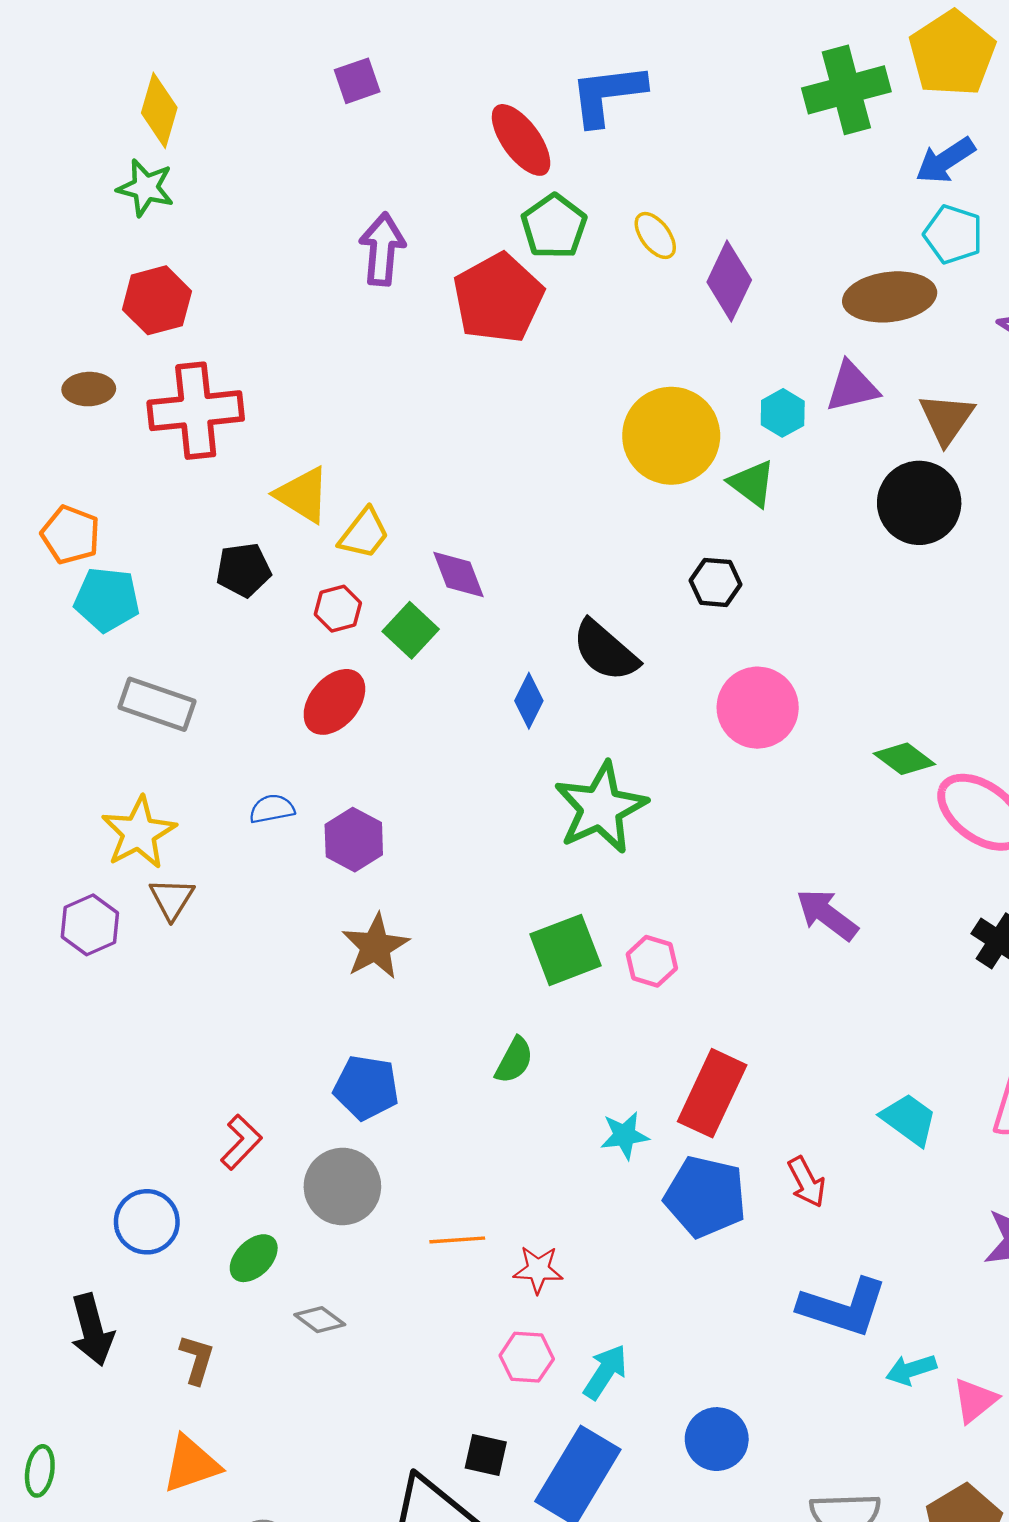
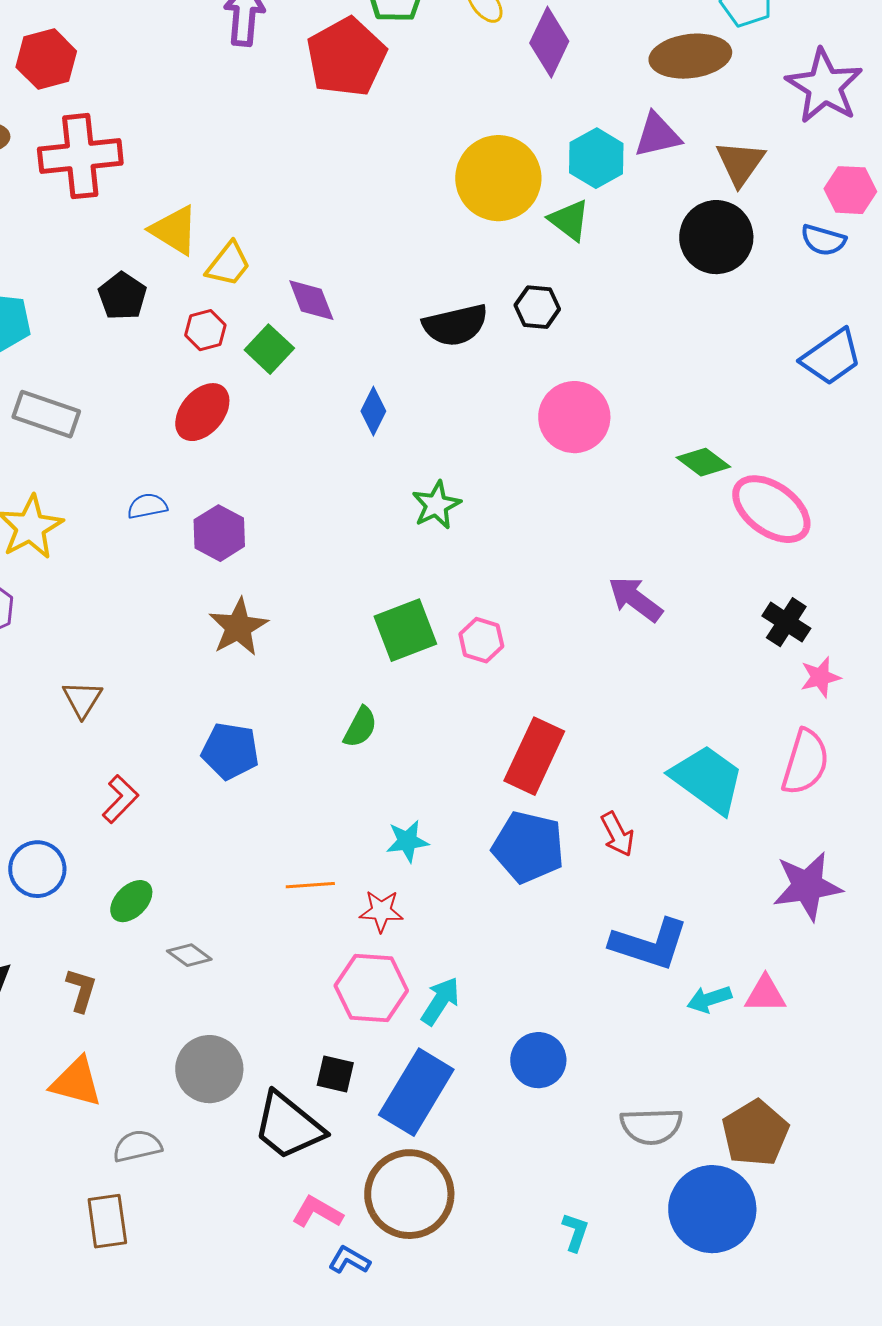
cyan hexagon: (783, 413) -> (596, 158), size x1.4
black pentagon: (243, 570) -> (122, 296), turned -30
black semicircle: (605, 651) -> (455, 325), moved, turned -54
green star: (601, 808) -> (436, 505), size x0.6
brown triangle: (172, 899) -> (82, 699), moved
cyan trapezoid: (909, 1119) -> (707, 779), size x1.5
cyan star: (625, 1135) -> (407, 841), moved
gray circle: (342, 1187) -> (209, 1069), moved
pink hexagon: (527, 1357) -> (371, 988), size x1.5
pink triangle: (975, 1400) -> (765, 994), moved, turned 39
orange triangle: (191, 1464) -> (76, 1082), turned 34

